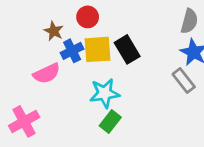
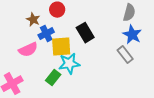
yellow square: (97, 49) -> (61, 47), moved
green rectangle: (110, 121) -> (53, 78), moved

